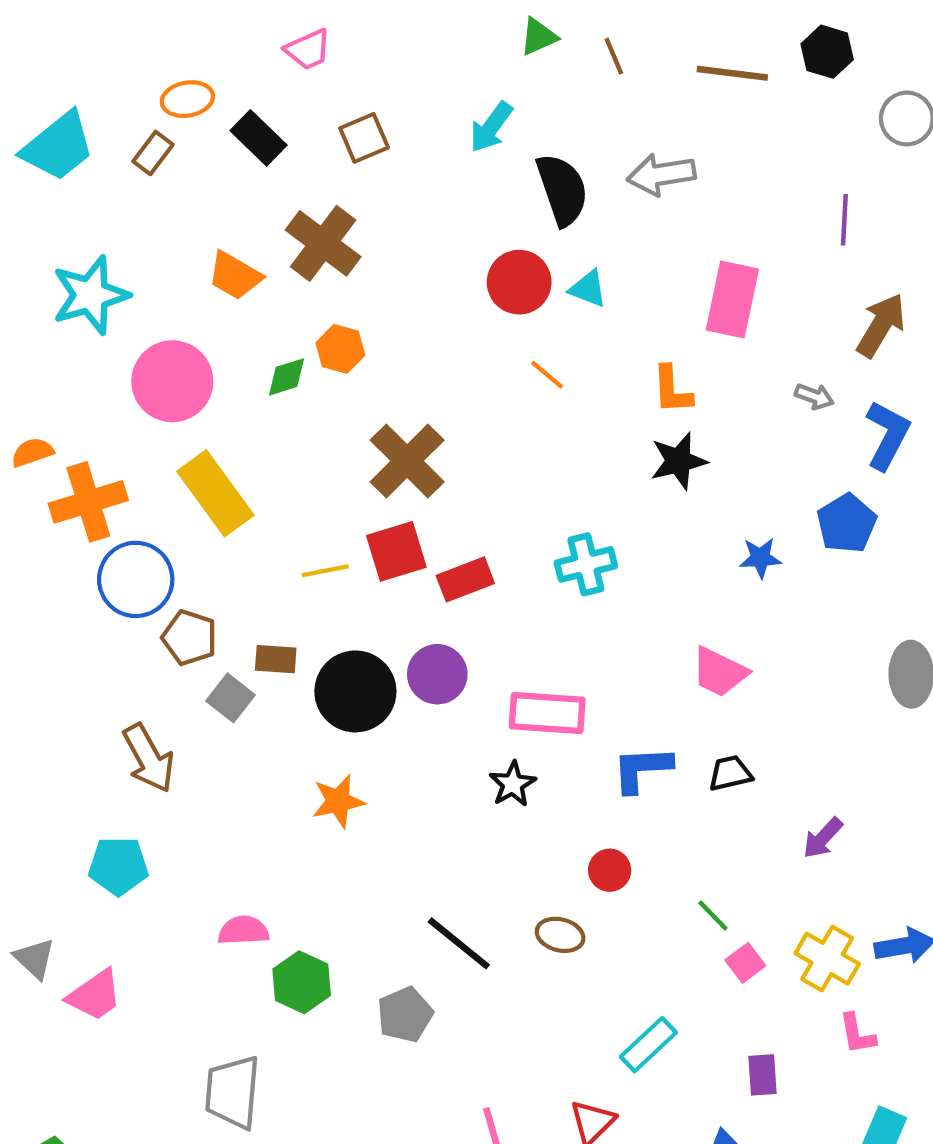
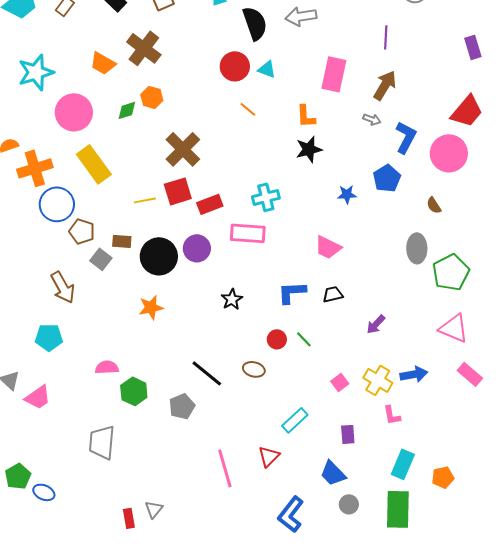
brown arrow: (881, 325) -> (385, 85), moved
pink rectangle: (547, 713) -> (248, 233), moved
green line: (713, 915) -> (304, 339), moved

